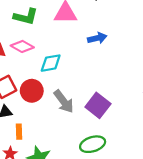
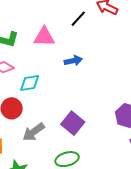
gray arrow: (64, 101) -> (34, 132), moved, turned 90

